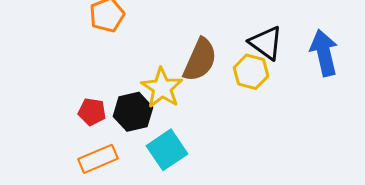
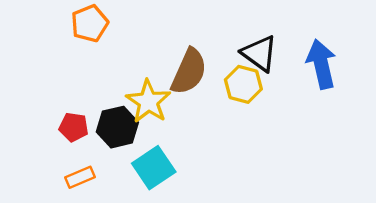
orange rectangle: (98, 159) -> (80, 177), size x0.7

